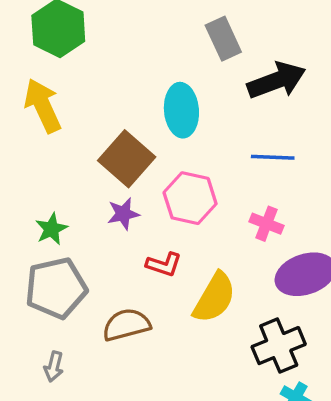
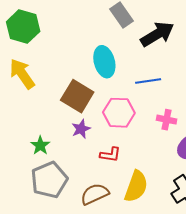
blue line: (273, 157) -> (148, 81), moved
yellow semicircle: (214, 298) -> (136, 186), moved

